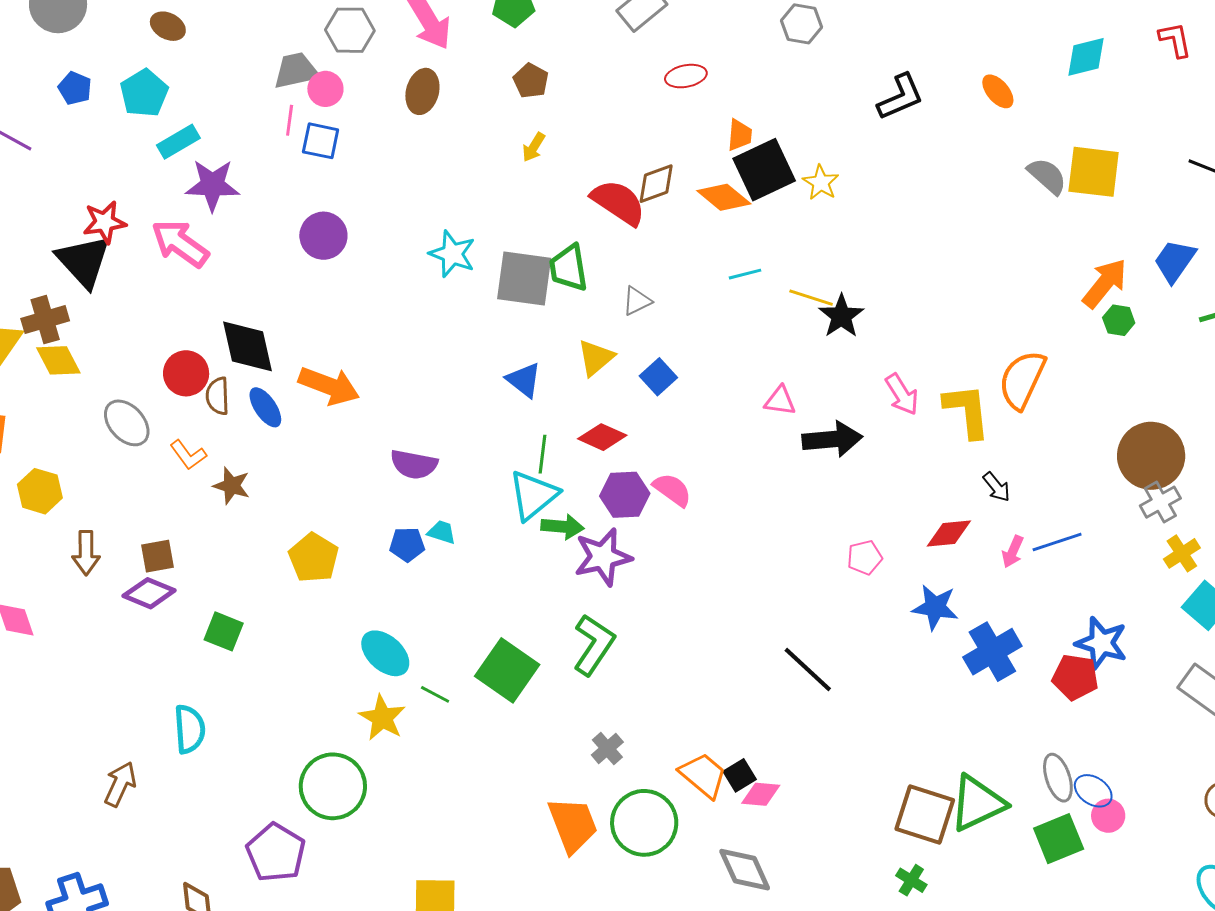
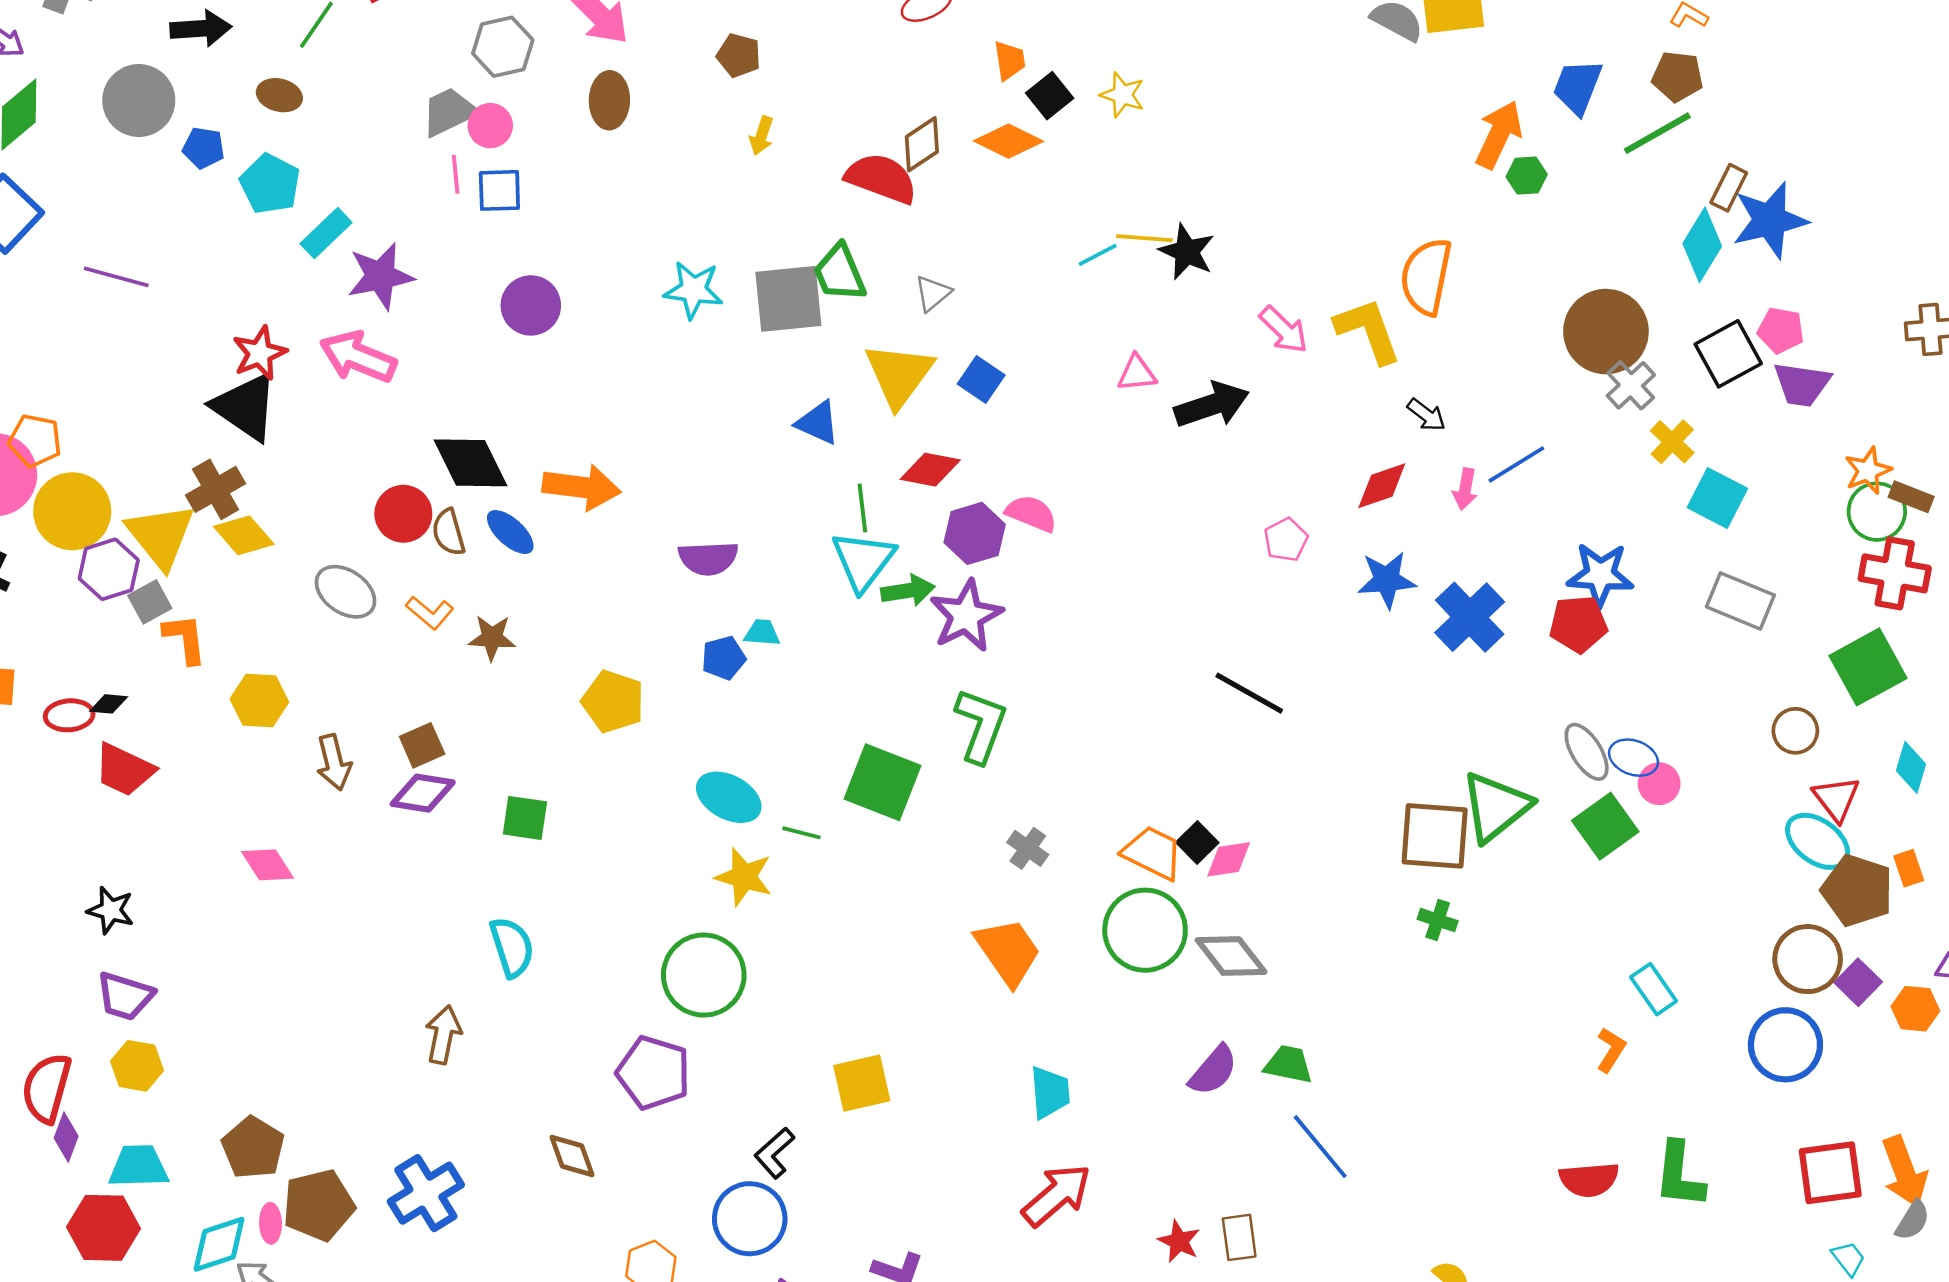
blue pentagon: (75, 88) -> (204, 148), moved
black square: (764, 170) -> (1050, 96), size x0.6
cyan line: (745, 274) -> (1098, 255), moved
yellow triangle: (596, 358) -> (899, 375), size x1.5
green circle: (644, 823) -> (1145, 930), moved

